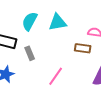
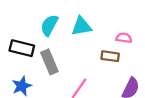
gray rectangle: (30, 53) -> (49, 62), size x1.5

